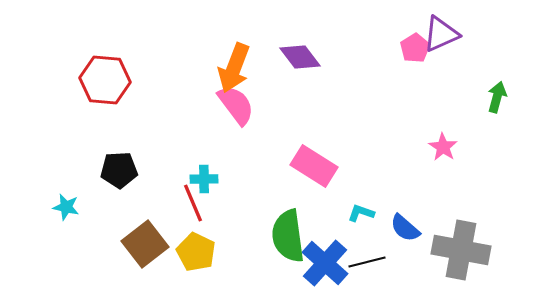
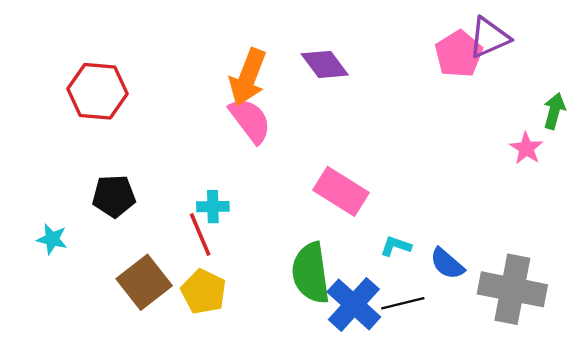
pink pentagon: (415, 48) -> (459, 54), size x1.4
pink star: (443, 147) -> (526, 148), moved

